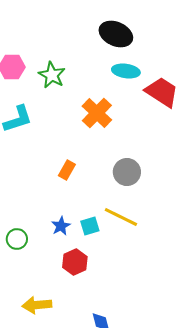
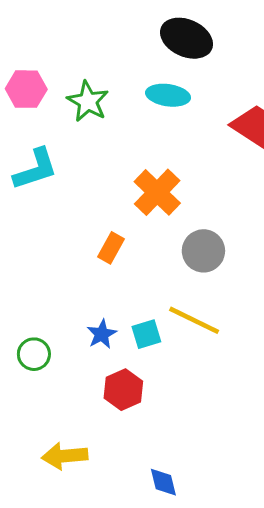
cyan ellipse: (126, 71) -> (168, 95), moved
orange cross: (97, 113) -> (157, 192), moved

